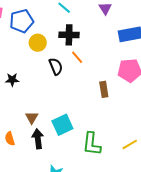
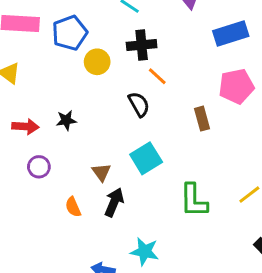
black semicircle: (56, 66) -> (139, 104), moved
cyan square: (62, 125) -> (146, 158), moved
black arrow: (38, 139) -> (114, 202), turned 36

